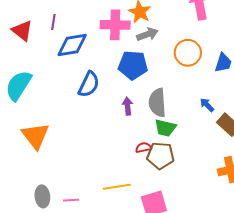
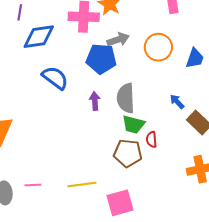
gray arrow: (147, 34) -> (118, 40), moved
blue semicircle: (89, 84) -> (55, 78), turned -80
red semicircle: (143, 147) -> (151, 139), moved, turned -84
pink line: (71, 200) -> (33, 185), moved

